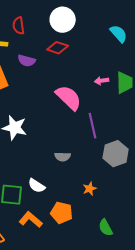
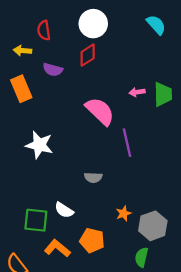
cyan semicircle: (119, 34) -> (156, 25), moved
red diamond: (58, 48) -> (88, 55), turned -50
gray hexagon: (116, 154) -> (153, 226), moved
green semicircle: (106, 228) -> (142, 257), turned 42

